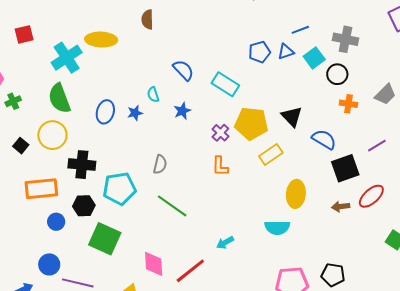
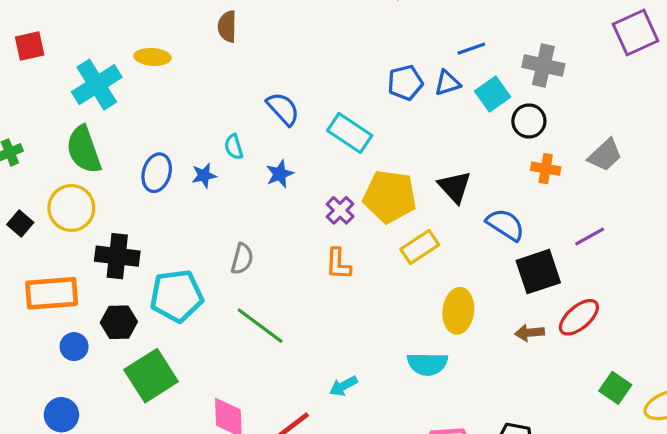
yellow ellipse: (101, 40) -> (152, 57), size x0.7
green square: (105, 239) -> (151, 376), turned 32

